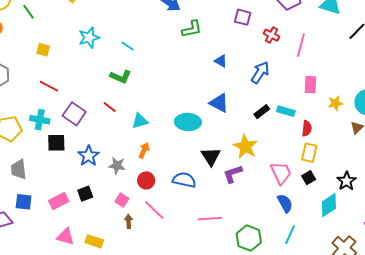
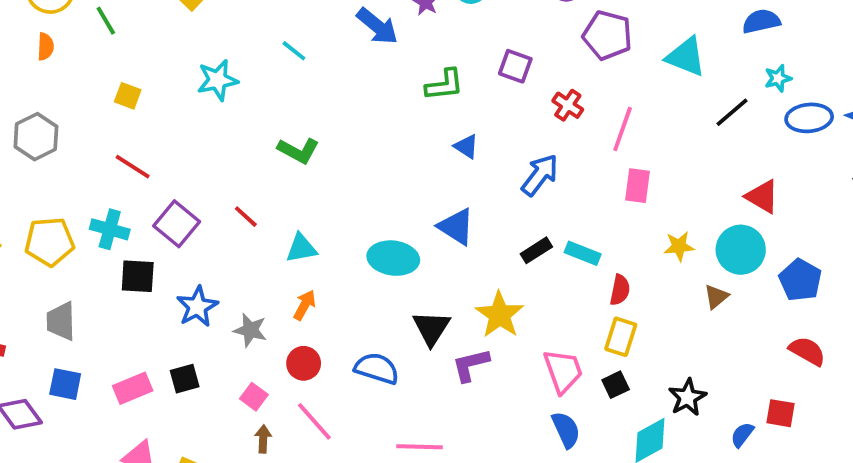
green L-shape: (192, 29) -> (444, 85), moved
cyan line: (128, 46) -> (294, 51), moved
green L-shape: (121, 77) -> (298, 151), moved
pink rectangle: (310, 85) -> (637, 186), moved

